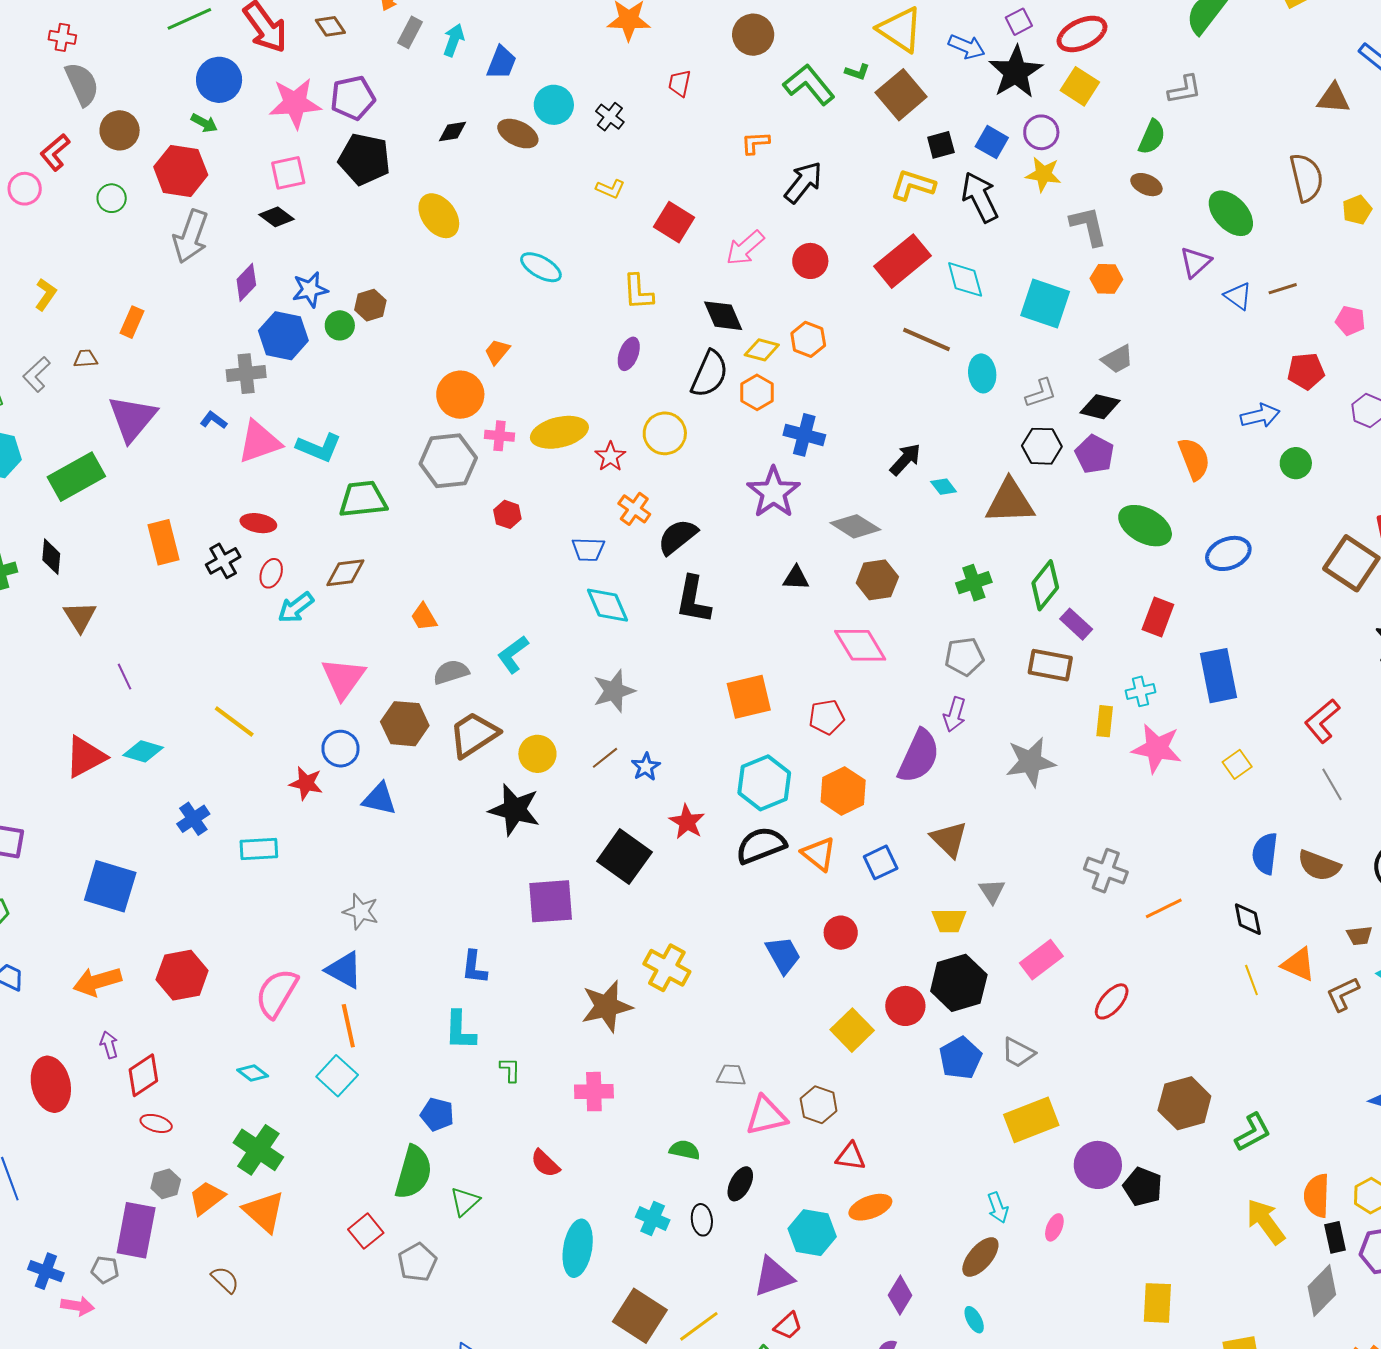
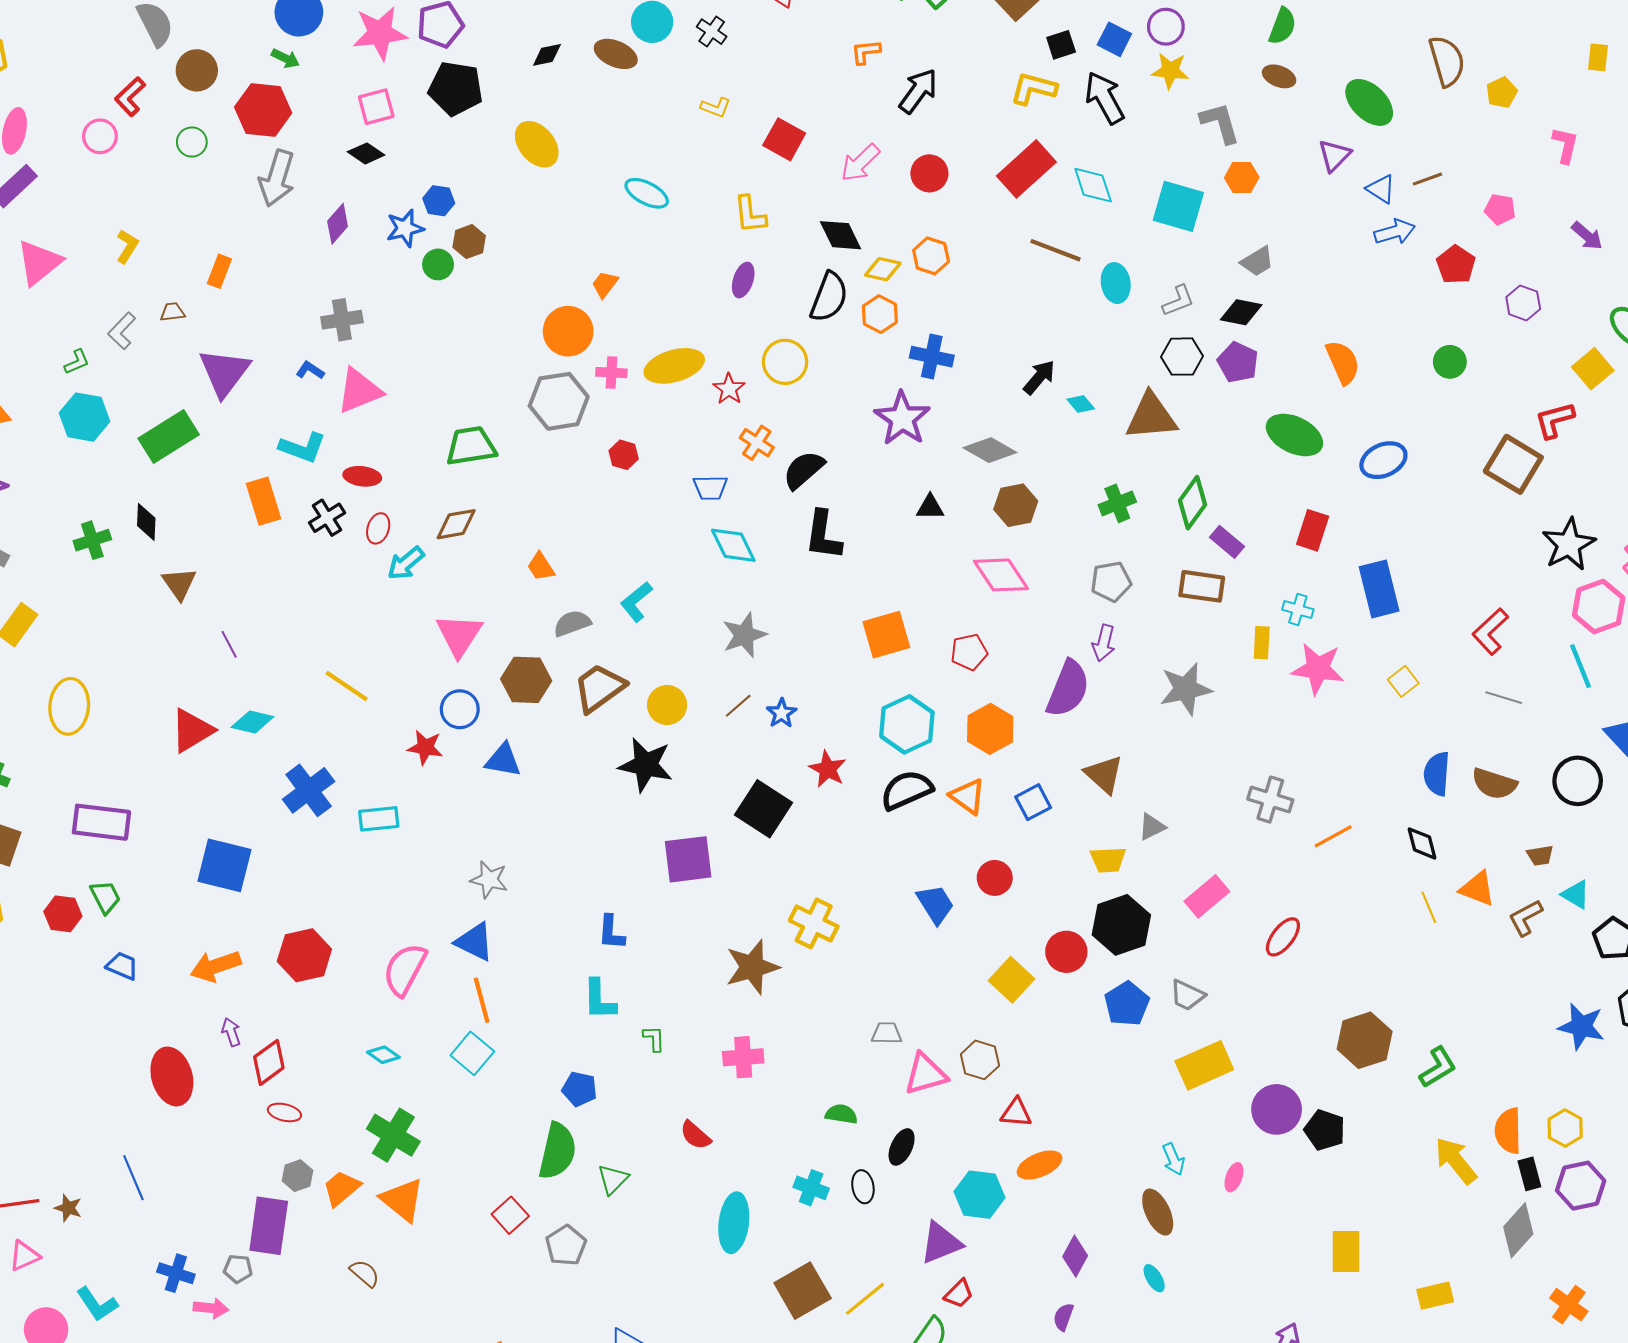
blue hexagon: (283, 336) -> (439, 201), moved, size x0.6
red pentagon: (1306, 371) -> (1456, 265), turned -30
blue arrow: (1260, 416) -> (1395, 232), moved
cyan L-shape: (319, 447) -> (303, 448), moved
cyan cross: (1140, 691) -> (1298, 610), turned 32
gray line: (1332, 784) -> (1504, 698), turned -40
blue cross: (193, 819) -> (309, 790), size x1.5
gray triangle: (992, 891) -> (1152, 827), turned 40
brown ellipse: (980, 1257) -> (1158, 1212), turned -63
brown square: (640, 1316) -> (803, 1291), turned 30

